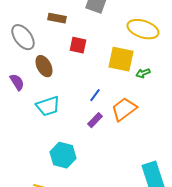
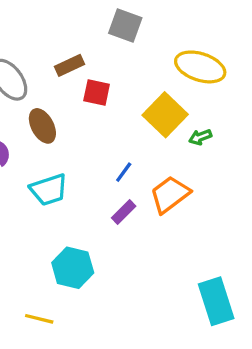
brown rectangle: (57, 18) -> (69, 65), moved, turned -36
yellow square: (121, 59) -> (165, 115), turned 32

